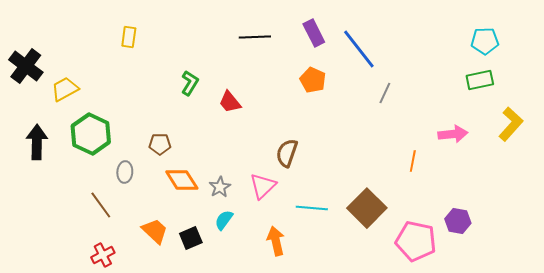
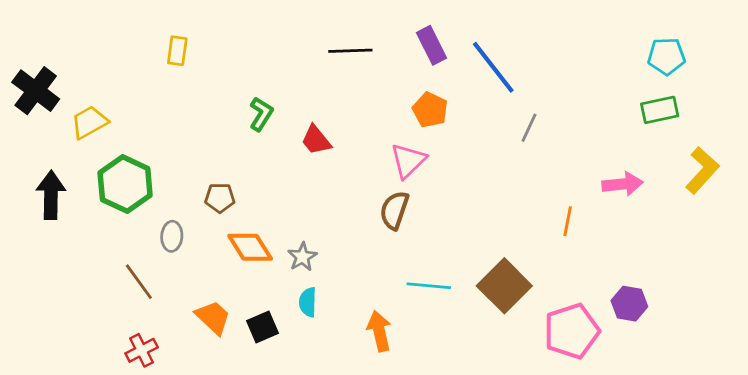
pink triangle: (263, 186) -> (408, 161), moved
cyan semicircle: (224, 220) -> (308, 302), turned -35
pink pentagon: (416, 241) -> (572, 331), turned -30

